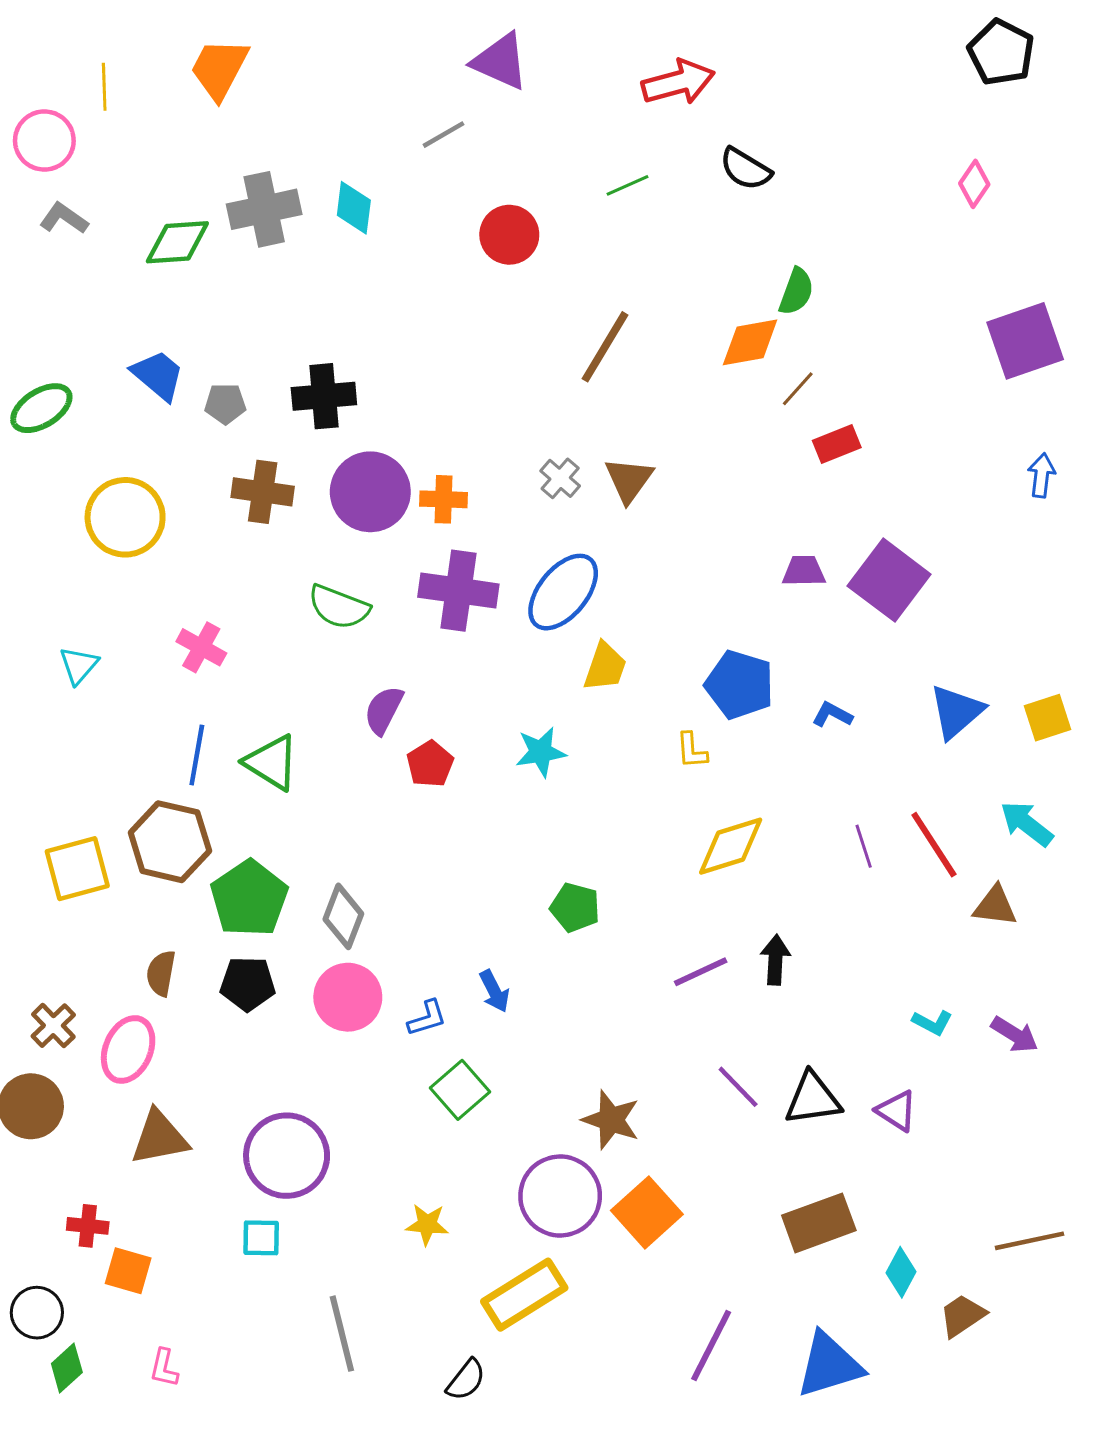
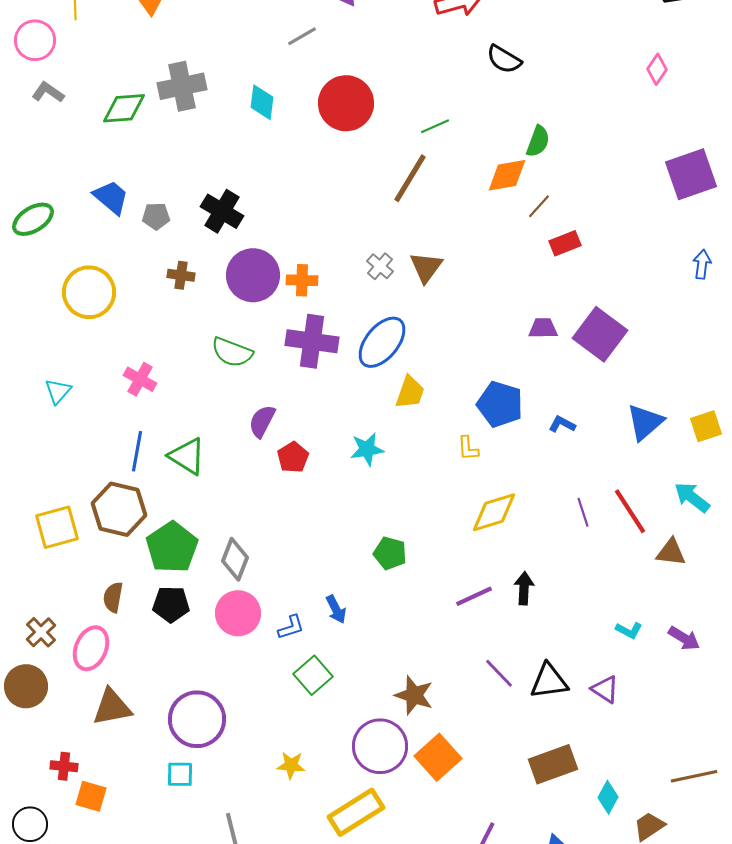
green line: (627, 185) -> (435, 126), moved
cyan diamond: (354, 208) -> (262, 102), moved
red circle: (509, 235) -> (346, 103), size x1.4
black cross: (324, 396) -> (222, 211), turned 36
brown cross: (263, 492) -> (181, 275), size x0.7

